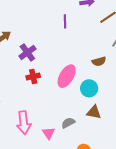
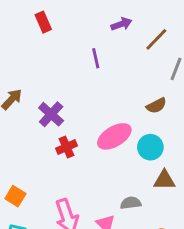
pink ellipse: (67, 76) -> (114, 136), turned 40
gray semicircle: (68, 123) -> (131, 203), turned 32

